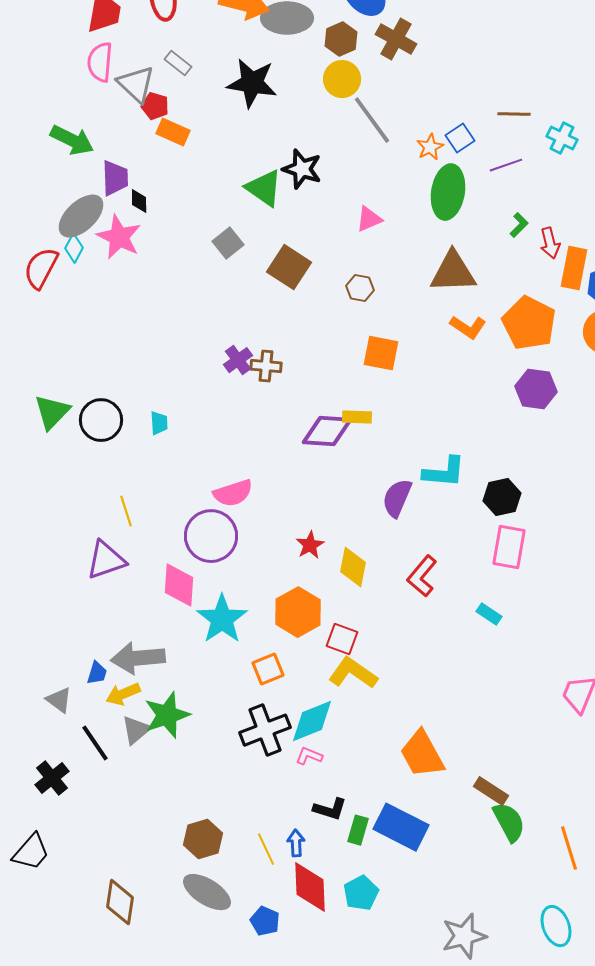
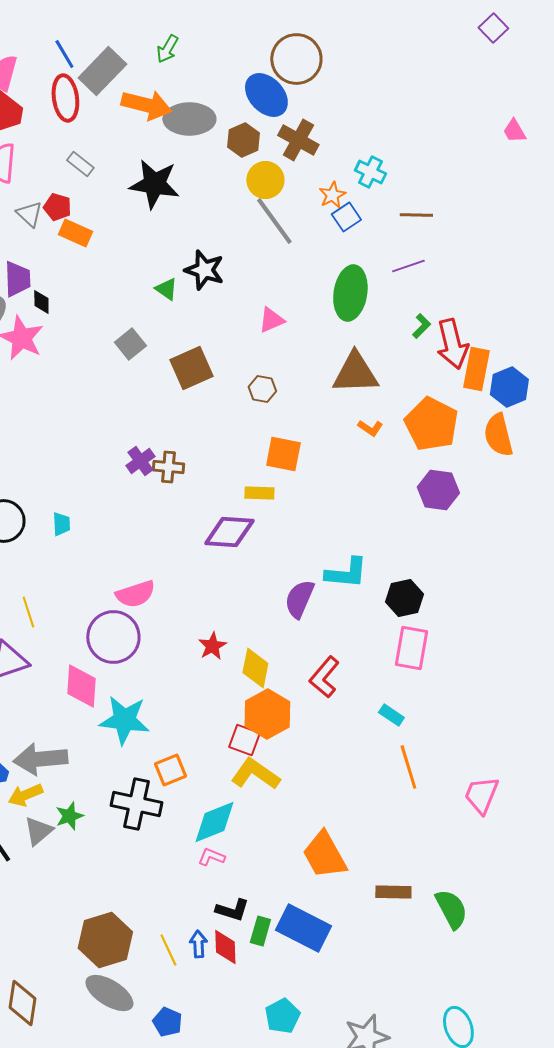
yellow circle: (342, 79) -> (265, 180), moved
gray triangle: (136, 84) -> (29, 214), moved, size x0.7
blue square: (460, 138) -> (346, 217), moved
cyan cross: (562, 138) -> (370, 172), moved
orange star: (430, 147) -> (332, 195), moved
green triangle: (264, 188) -> (166, 289), size x0.6
red arrow: (550, 243) -> (452, 344), size x1.6
brown square: (289, 267) -> (191, 368), turned 33
orange L-shape: (468, 327) -> (370, 428), size x0.7
yellow rectangle: (357, 417) -> (259, 493), moved
orange hexagon: (298, 612) -> (267, 714), moved
cyan star: (222, 619) -> (124, 720), turned -30
green star: (167, 715) -> (69, 816), size x0.6
black cross: (265, 730) -> (136, 804), moved, turned 33
brown rectangle: (491, 791) -> (393, 892), turned -32
green semicircle: (509, 822) -> (451, 909), moved
brown hexagon: (203, 839) -> (105, 940), size x1.4
orange line: (569, 848) -> (408, 767), moved
red diamond: (310, 887) -> (225, 947), moved, size x0.7
cyan pentagon: (361, 893) -> (282, 1016), moved

